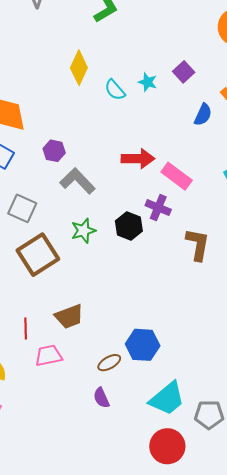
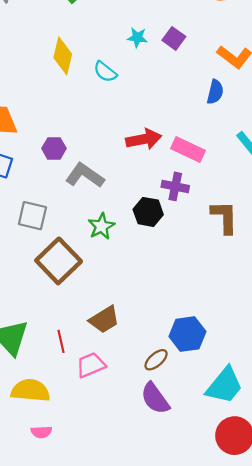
cyan star: (148, 82) -> (137, 37), moved
blue semicircle: (203, 115) -> (215, 92), moved
purple semicircle: (101, 398) -> (155, 398), size x1.5

